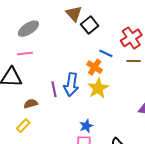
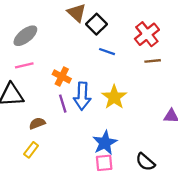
blue line: (106, 53) -> (107, 52), moved
orange cross: (95, 67) -> (62, 77), moved
blue star: (86, 126) -> (105, 143), size x1.5

